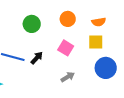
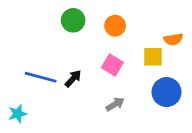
orange semicircle: (99, 22) -> (173, 39), moved
green circle: (32, 24) -> (73, 20), moved

